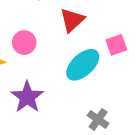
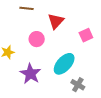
pink circle: (24, 43) -> (37, 39), moved
cyan ellipse: (83, 65) -> (64, 64), moved

